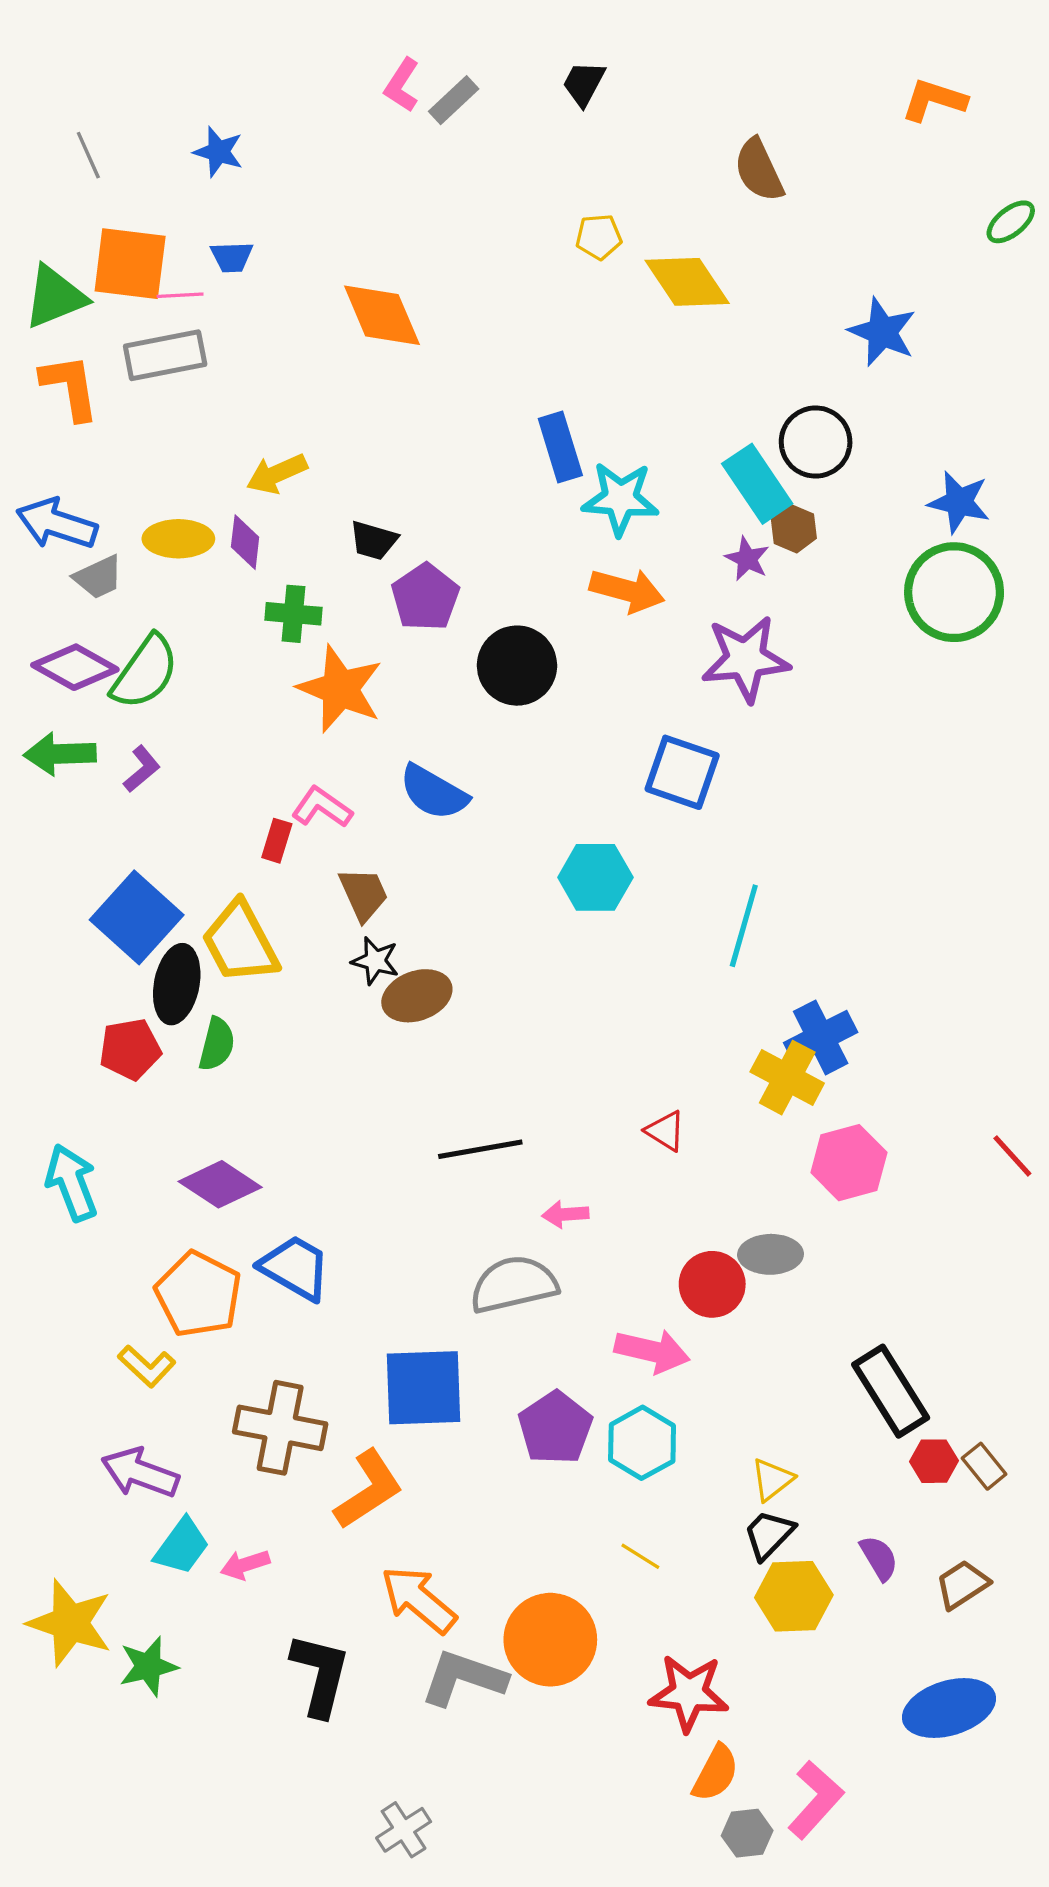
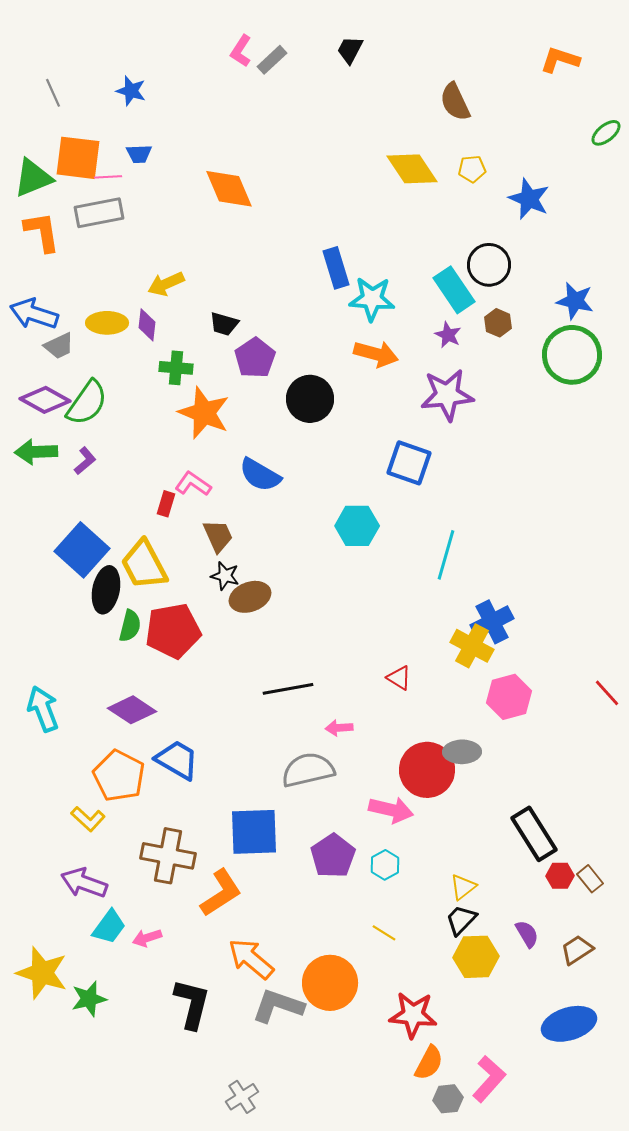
yellow pentagon: (599, 237) -> (472, 169), moved
brown hexagon: (794, 529) -> (498, 323), moved
red pentagon: (130, 1049) -> (173, 631), moved, size x1.5
red circle: (712, 1284) -> (427, 770), size x1.4
cyan hexagon: (642, 1443) -> (385, 865), size x0.7

